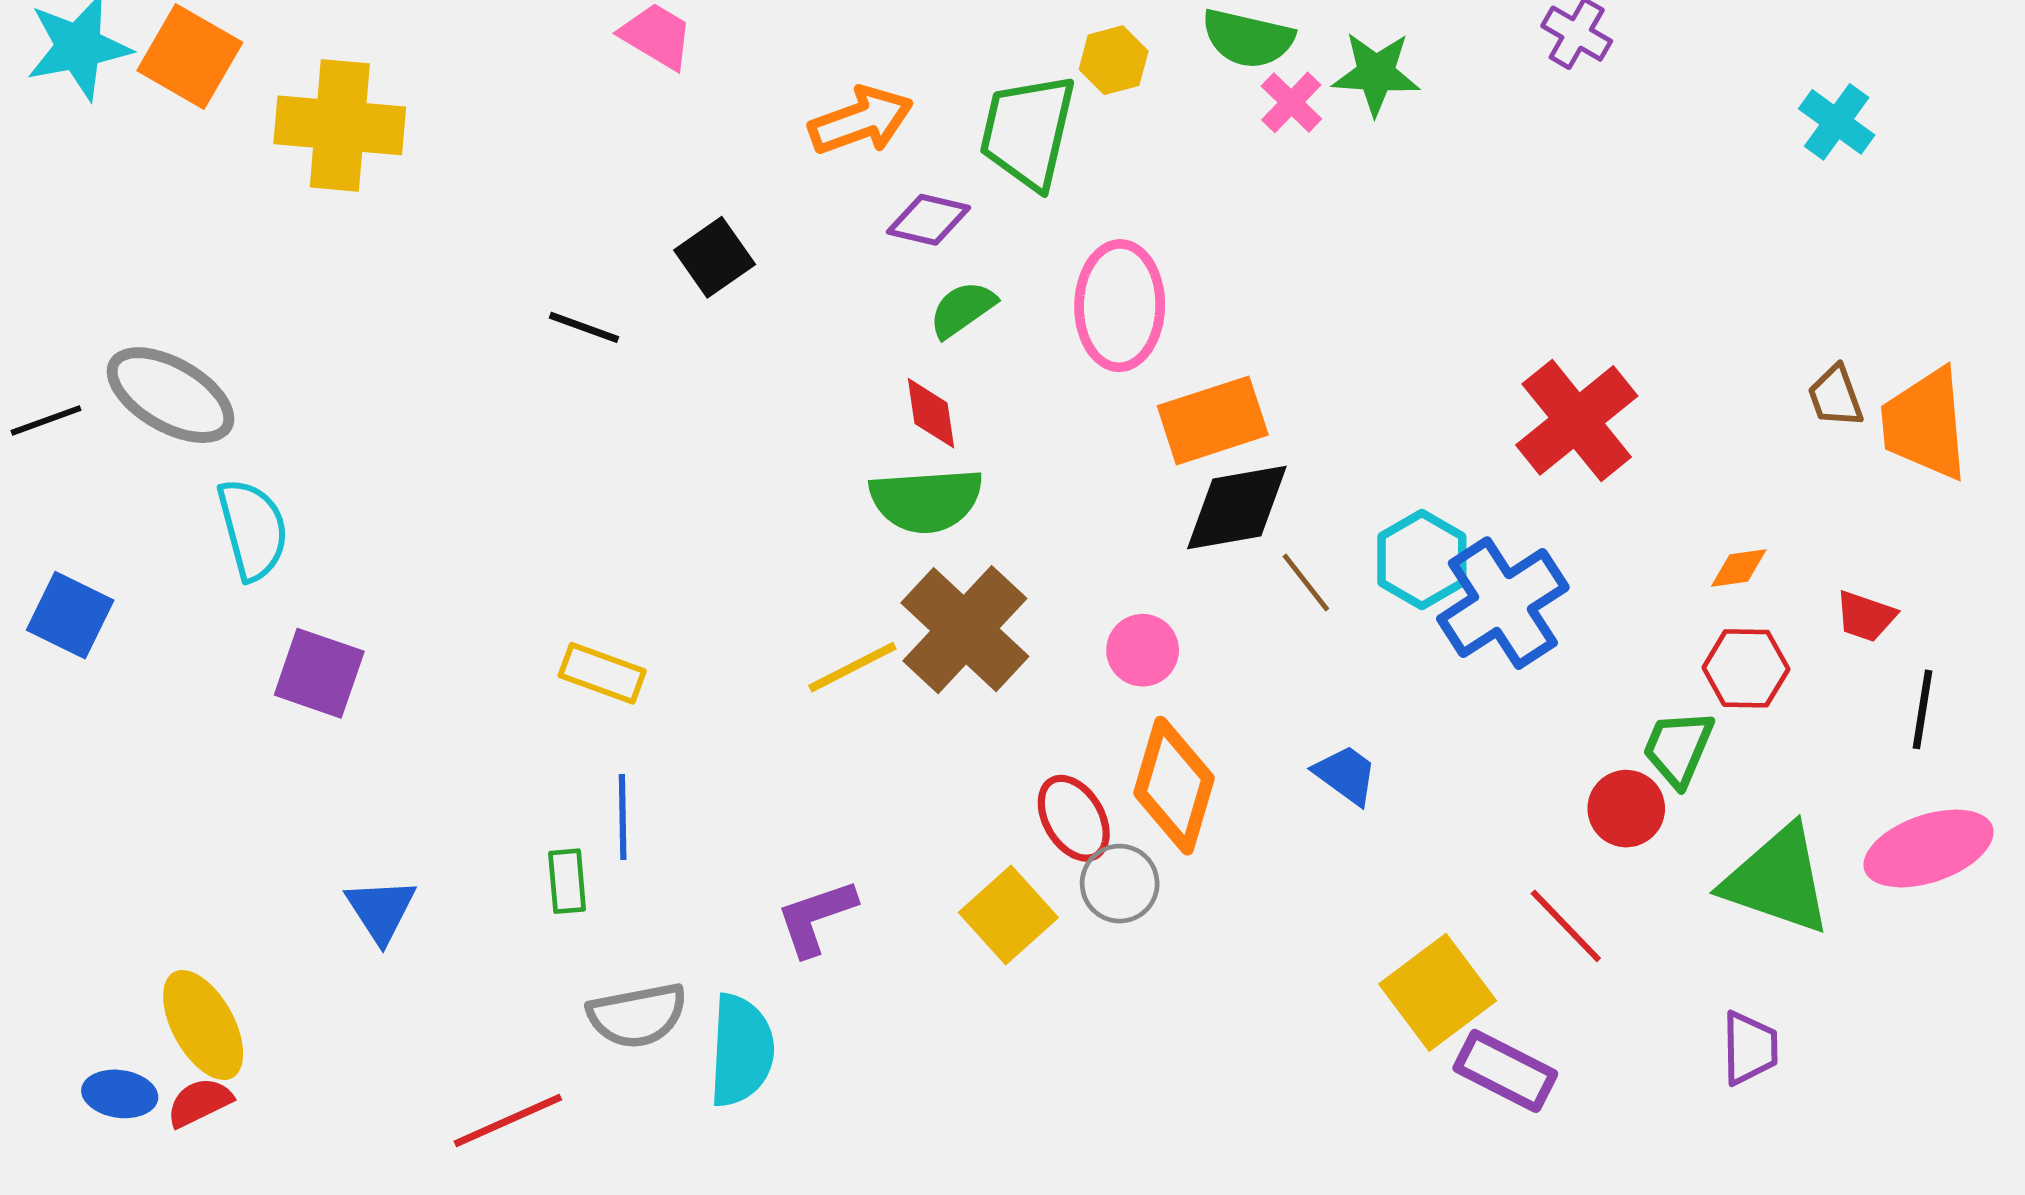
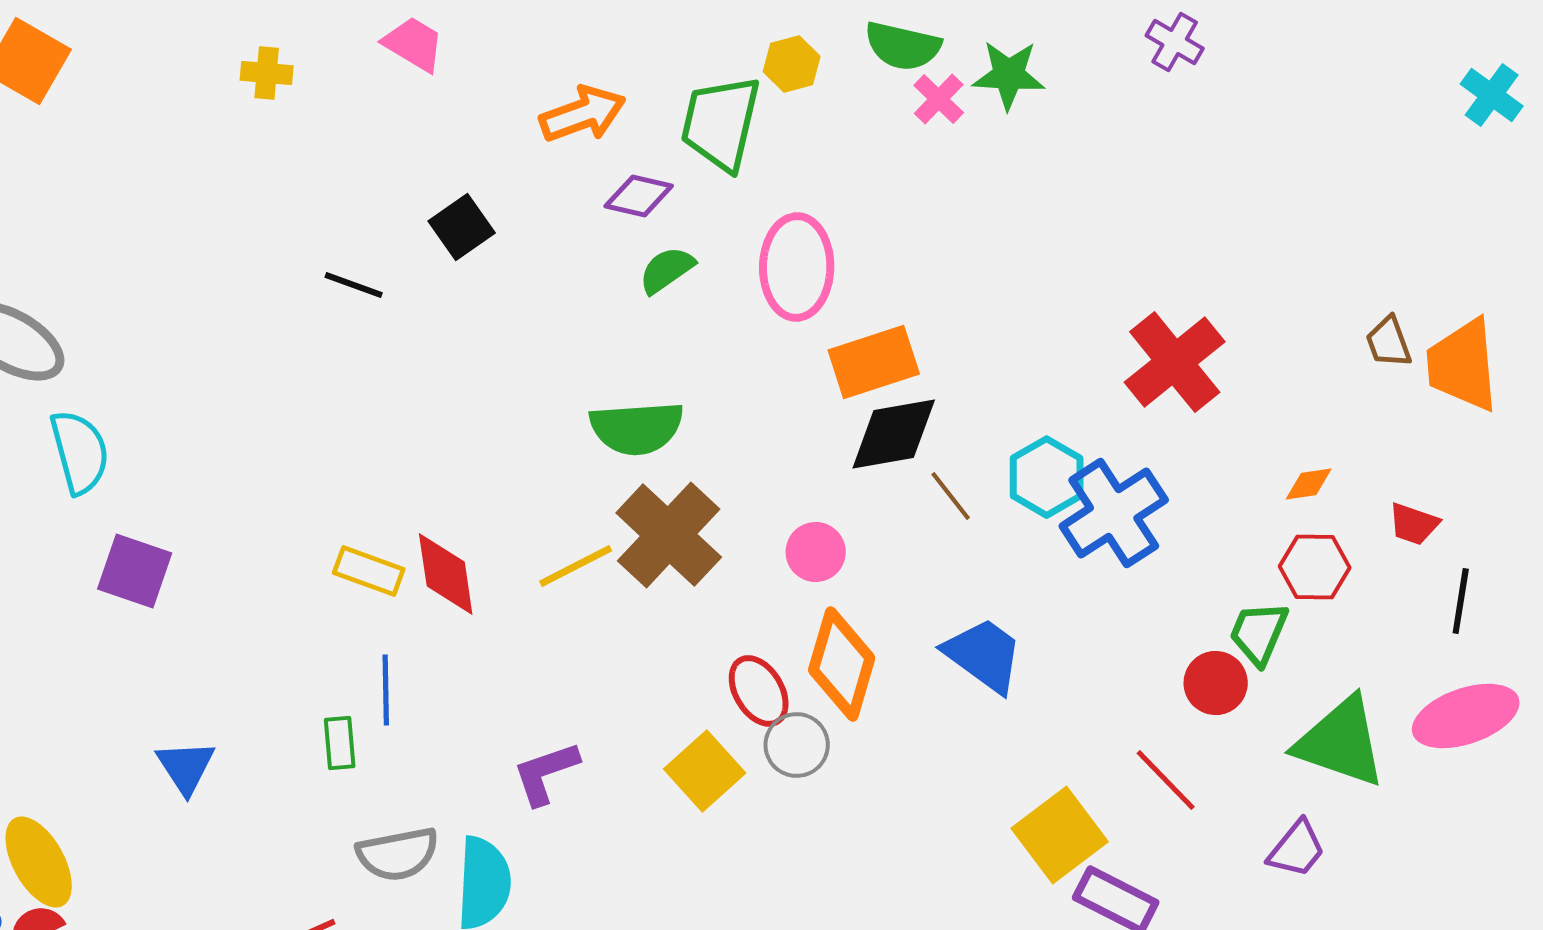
cyan cross: (1837, 122) -> (1492, 95), moved
yellow cross: (340, 125) -> (267, 73), moved, size x0.5
red diamond: (931, 413) -> (446, 574), moved, size x1.4
blue trapezoid: (1346, 775) -> (984, 655), size x1.5
purple trapezoid: (1750, 1048) -> (1297, 849), moved, turned 40

